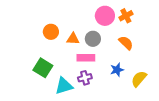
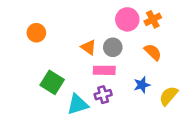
orange circle: (51, 32) -> (36, 33), moved
orange triangle: (73, 39) -> (89, 47), turned 32

